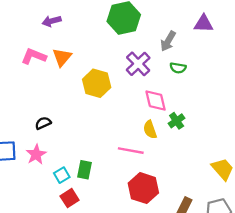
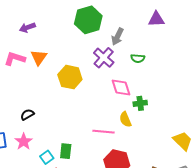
gray arrow: (168, 41) -> (117, 37), moved
green cross: (177, 121) -> (140, 103), turned 32
yellow semicircle: (150, 130) -> (125, 119), moved

